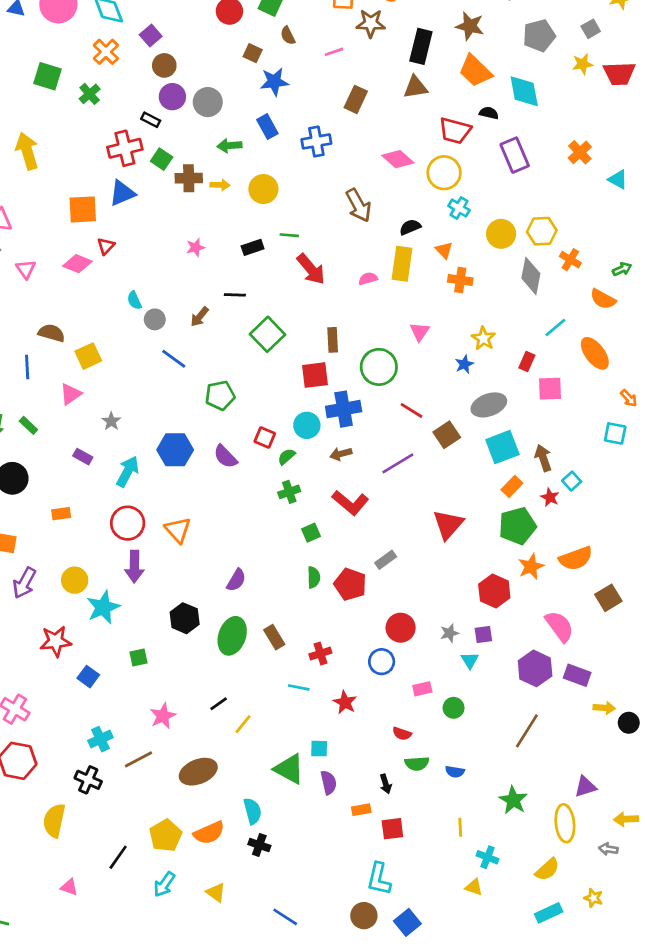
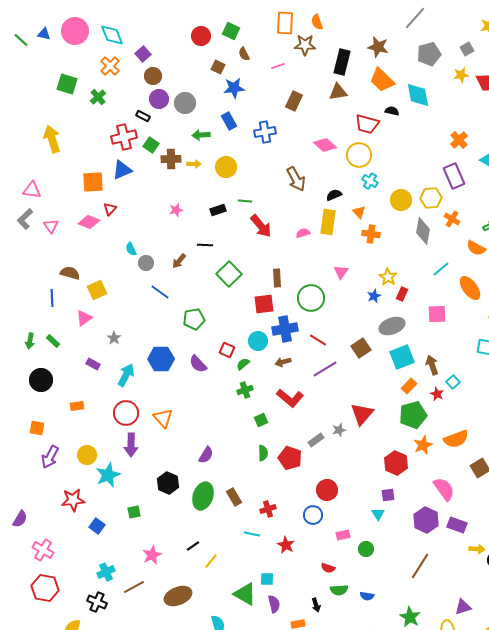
purple rectangle: (515, 155) -> (454, 176), moved
red rectangle: (527, 361) -> (402, 294), moved
red line: (411, 410) -> (318, 340), moved
gray star: (449, 633) -> (339, 430), moved

